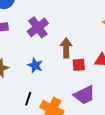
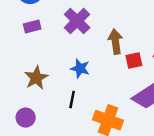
black line: (28, 99) -> (72, 100), moved

